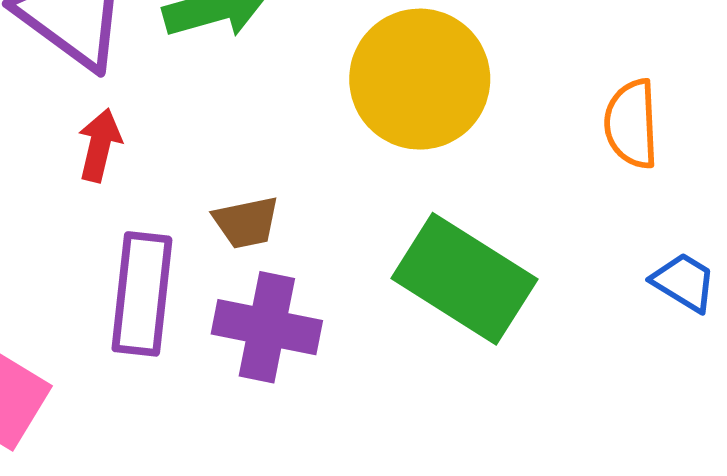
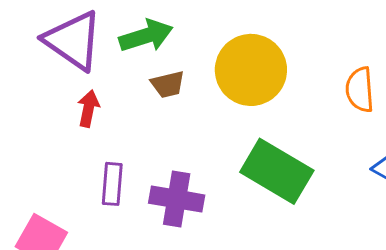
brown trapezoid: (246, 222) -> (168, 84), moved
purple rectangle: (142, 294) -> (112, 184), size x0.7

